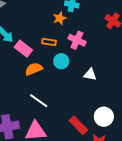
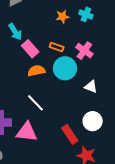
orange star: (60, 18) -> (62, 17), moved
cyan circle: (61, 61) -> (65, 68), size x1.5
white circle: (104, 117) -> (93, 121), moved

